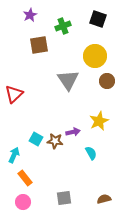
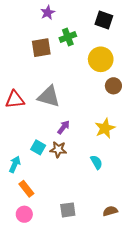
purple star: (30, 15) -> (48, 13), moved
green cross: (63, 26) -> (68, 37), moved
gray triangle: (68, 80) -> (49, 96), moved, turned -40
red triangle: (14, 94) -> (15, 100), turned 36
purple arrow: (73, 132) -> (64, 127), moved, turned -40

